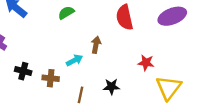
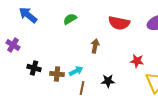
red semicircle: (125, 17) -> (119, 23), turned -65
cyan arrow: (74, 60) -> (76, 71), moved

